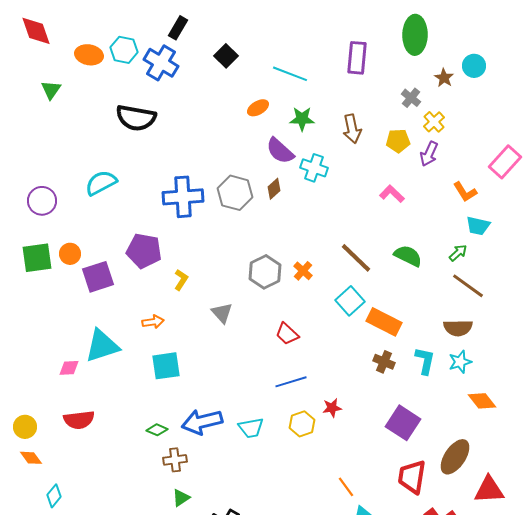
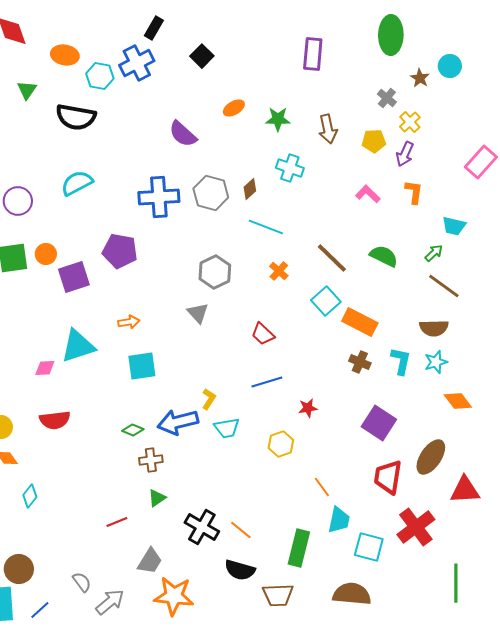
cyan hexagon: (124, 50) -> (100, 76), moved
purple rectangle: (357, 58) -> (313, 54), moved
blue cross: (161, 63) -> (137, 63), turned 32
cyan line: (290, 74) -> (266, 227), moved
black semicircle: (136, 118) -> (76, 117), moved
purple semicircle: (280, 151) -> (183, 134), moved
orange L-shape: (465, 192) -> (414, 192), moved, turned -140
gray hexagon: (265, 272) -> (215, 272), moved
yellow L-shape: (181, 280) -> (209, 399), moved
yellow hexagon: (302, 424) -> (281, 444), moved

